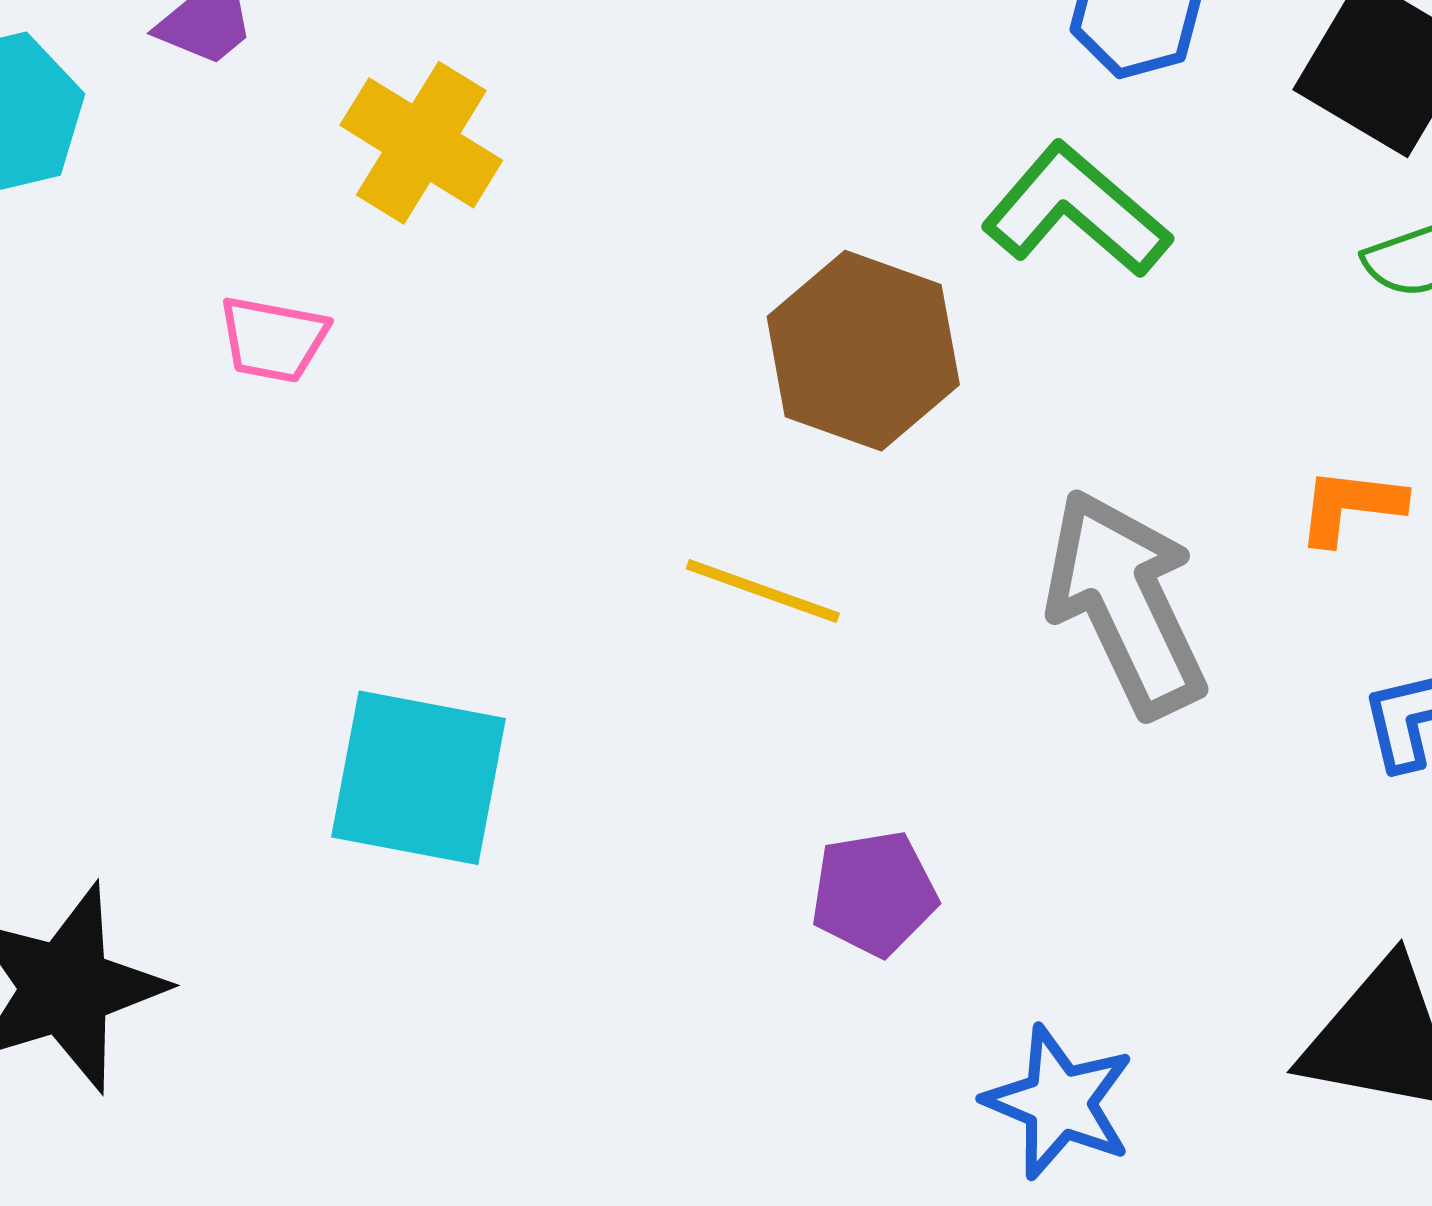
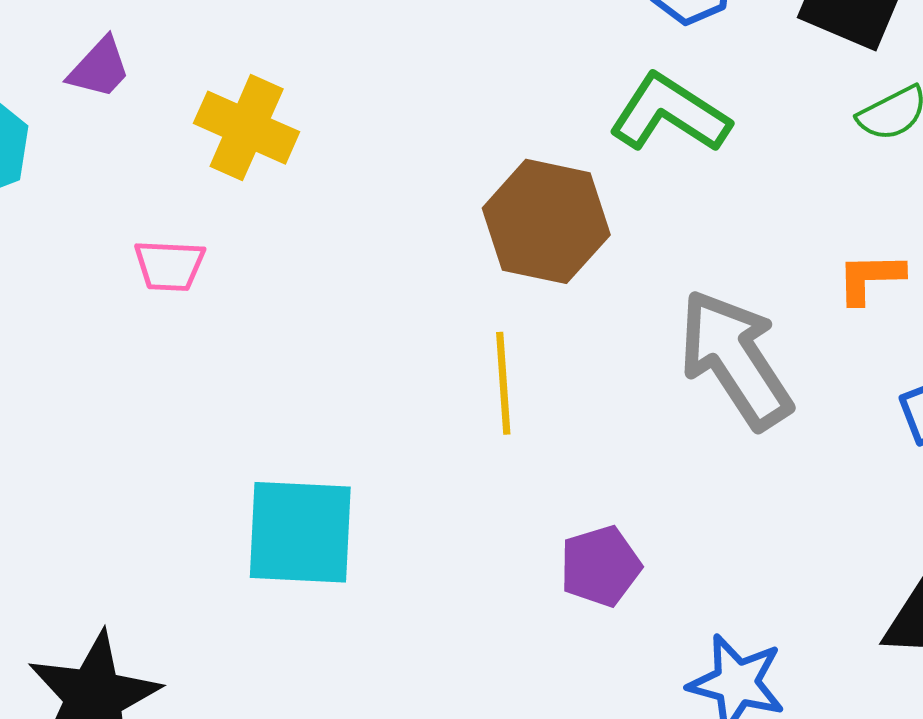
yellow line: (763, 591) -> (503, 383), turned 74

